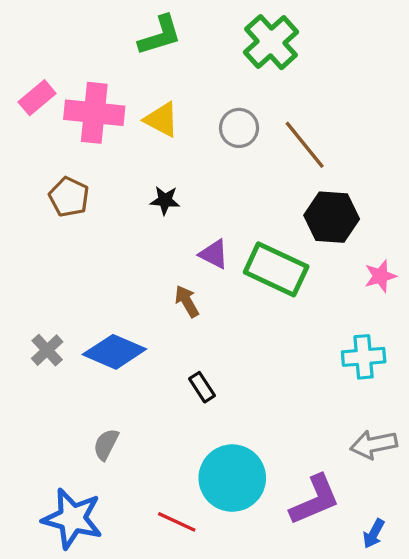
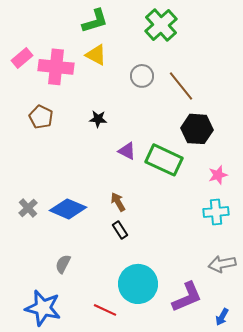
yellow triangle: (162, 120) -> (96, 55), moved
pink star: (380, 276) -> (218, 175), moved
brown arrow: (187, 301) -> (118, 202), moved

